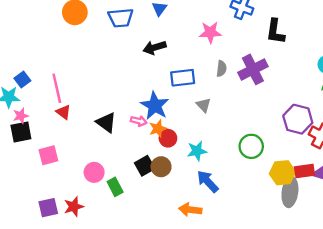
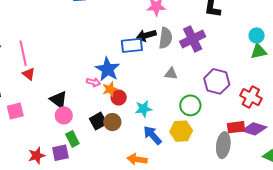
black arrow: (155, 47) -> (146, 35), moved
gray semicircle: (221, 69) -> (165, 38), size x1.5
gray triangle: (204, 105) -> (171, 74), moved, turned -40
purple hexagon: (298, 119) -> (217, 81), moved
black triangle: (106, 122) -> (59, 100), moved
pink circle: (94, 172) -> (64, 115), moved
yellow hexagon: (283, 173) -> (181, 131), moved
purple square: (48, 208) -> (60, 153), moved

